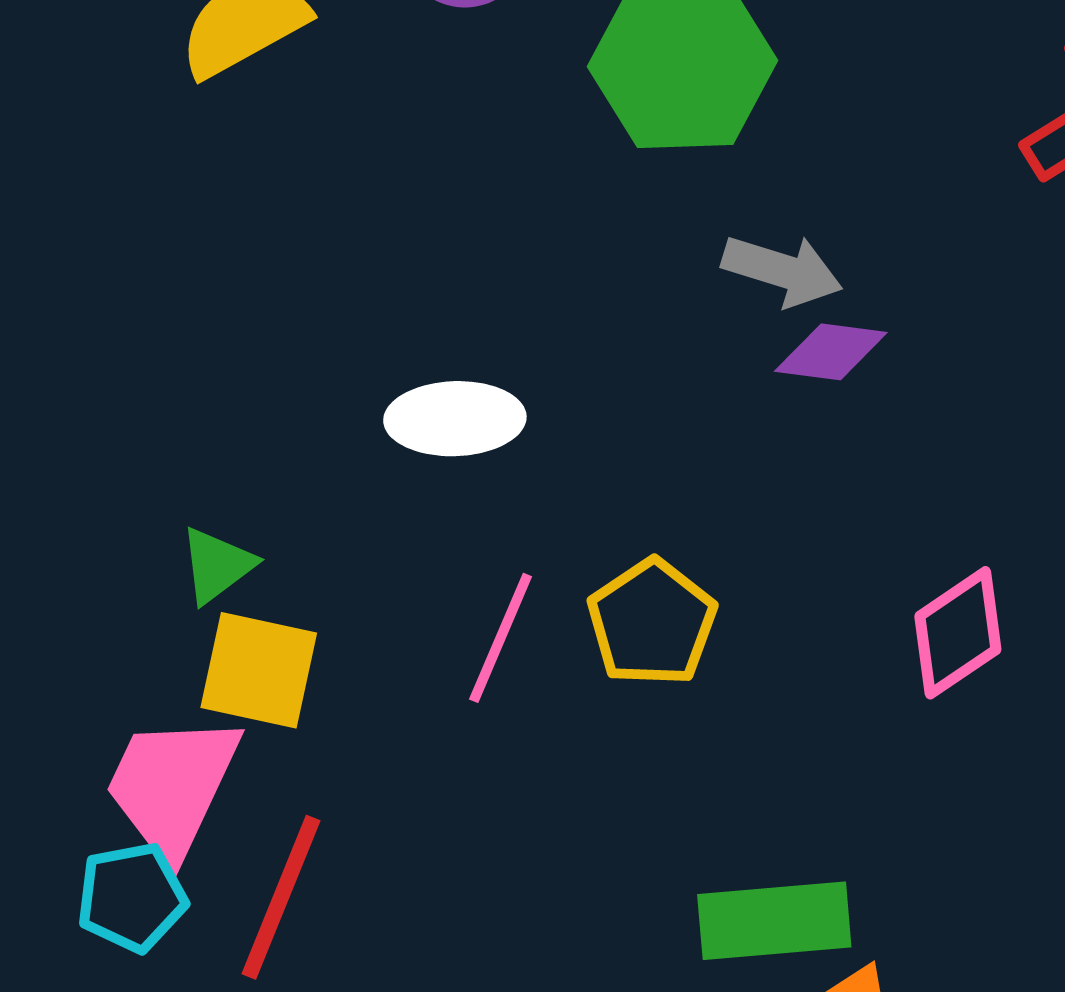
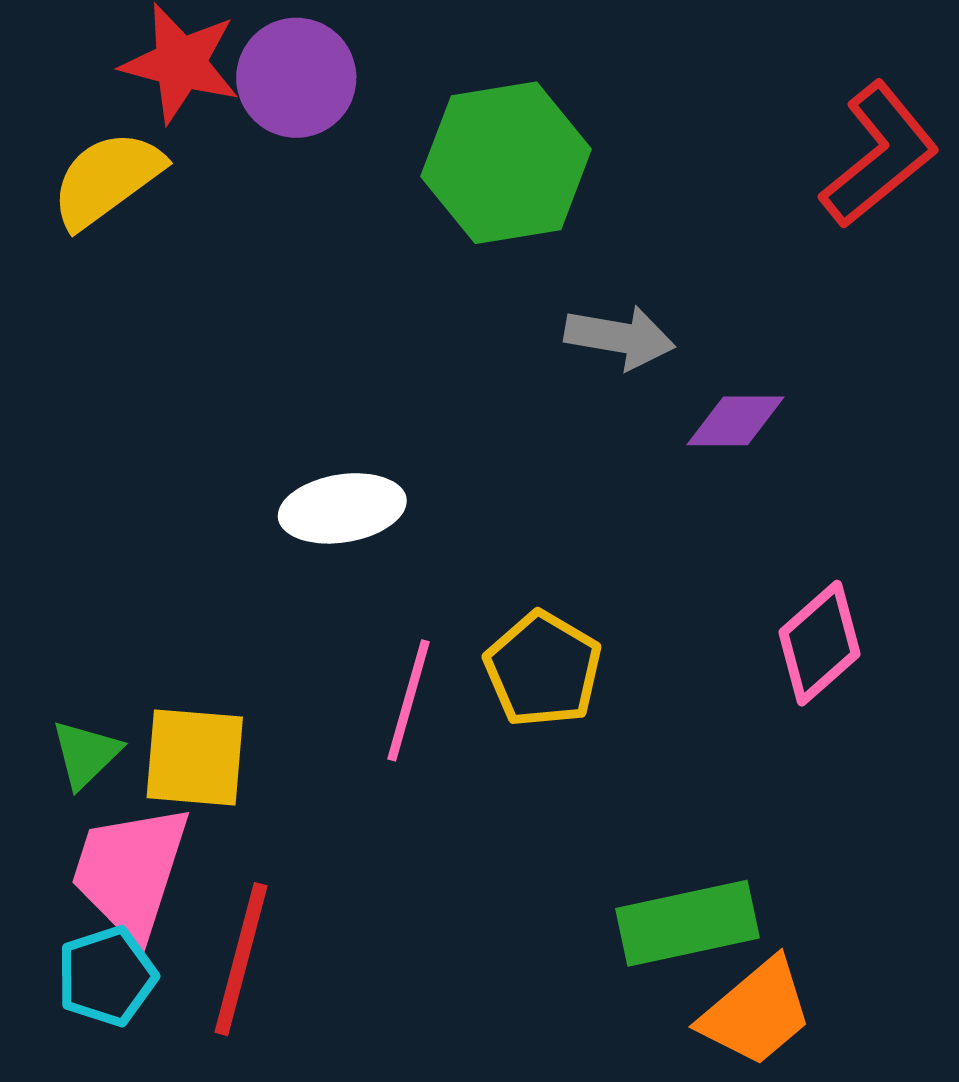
purple diamond: (831, 352) -> (736, 421), moved
green triangle: (217, 565) -> (86, 754), moved

